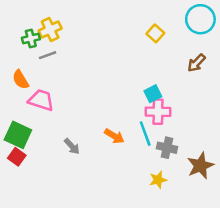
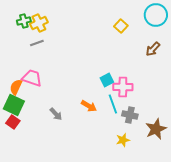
green cross: (31, 38) -> (24, 21), moved
orange semicircle: (21, 80) -> (16, 87), moved, turned 56
cyan square: (153, 94) -> (107, 80), moved

